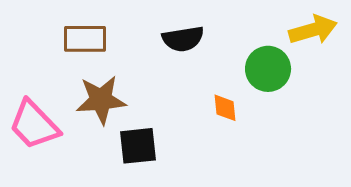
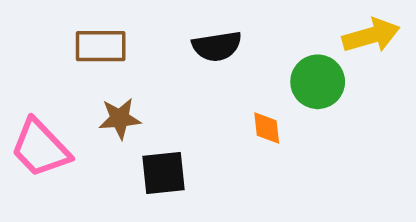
brown star: (101, 100) -> (120, 119), size x0.7

